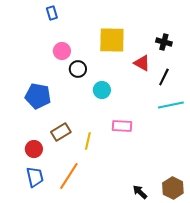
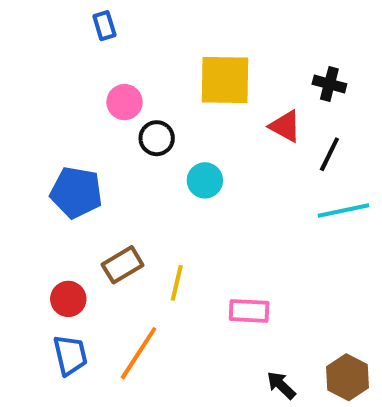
pink rectangle: (122, 126) -> (249, 311), moved

